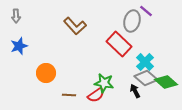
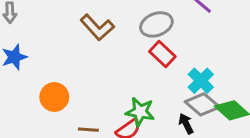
gray ellipse: (132, 21) -> (156, 24), moved, turned 55
red rectangle: (119, 44) -> (162, 54), size x0.7

